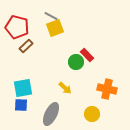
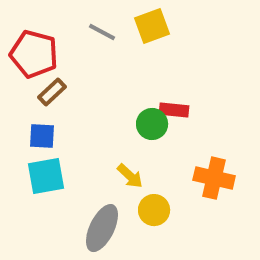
yellow square: (55, 28) -> (152, 26), moved
red rectangle: (87, 55) -> (174, 110), turned -40
blue square: (21, 105) -> (42, 136), moved
yellow circle: (92, 114) -> (154, 210), moved

